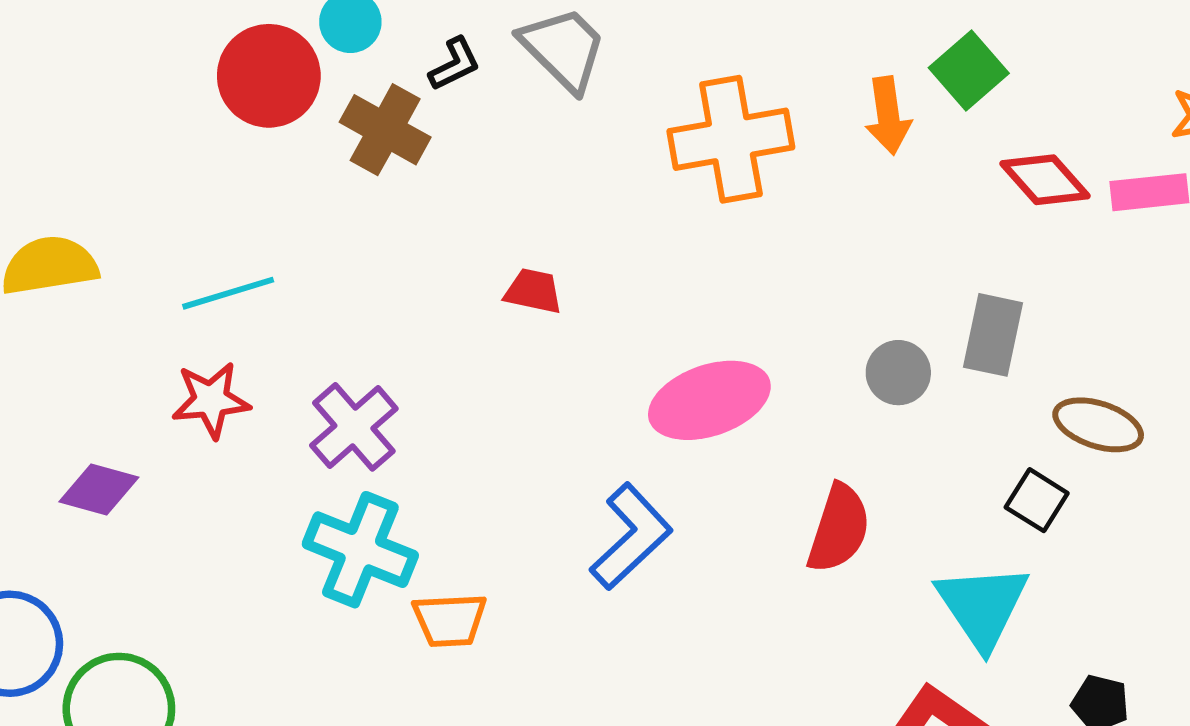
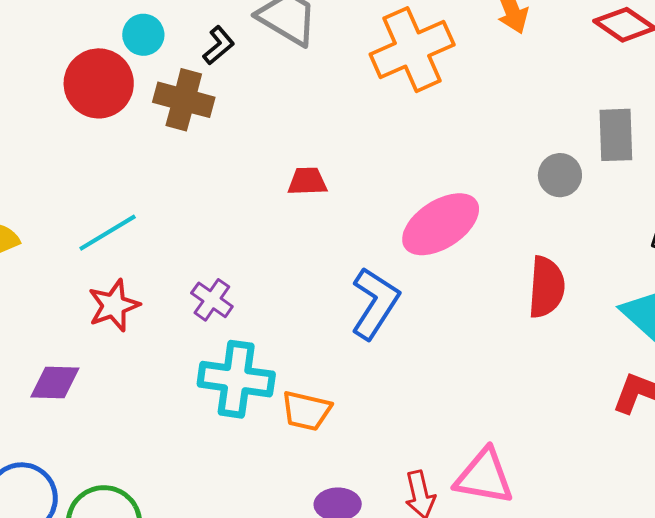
purple cross: (354, 427) -> (212, 300), size x0.7
blue L-shape: (631, 536) -> (375, 303), moved
orange trapezoid: (450, 620) -> (306, 411), turned 30

